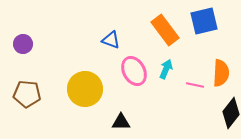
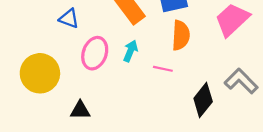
pink ellipse: (134, 71) -> (95, 53), turned 48
orange semicircle: (221, 73) -> (181, 35), moved

